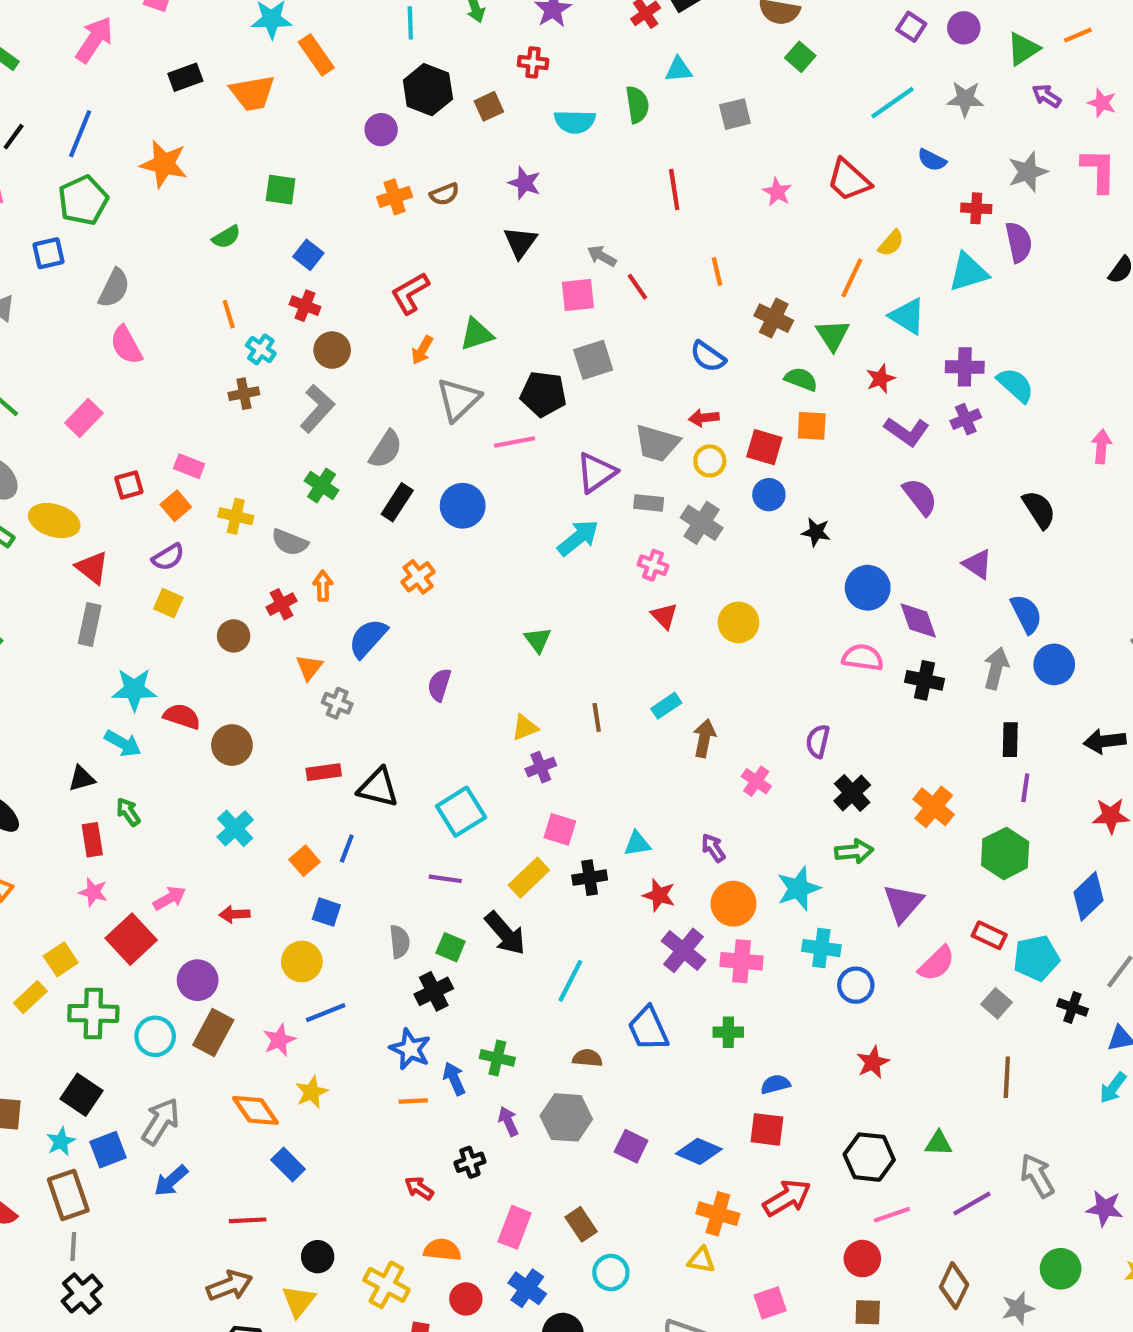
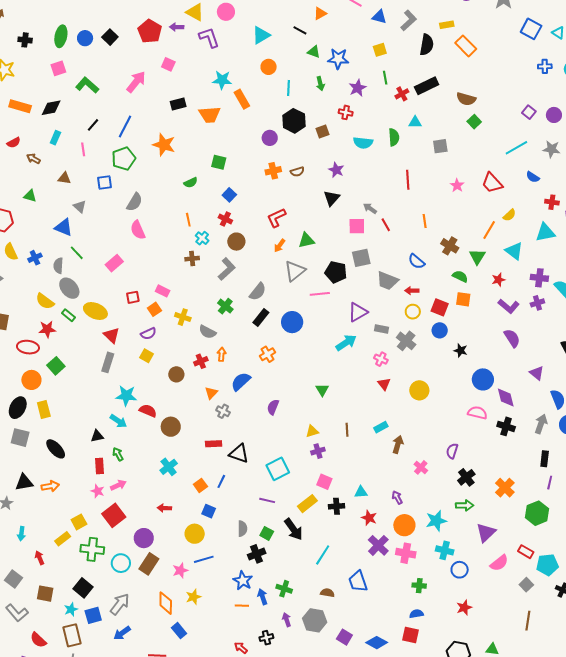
gray trapezoid: (657, 443) -> (387, 281), moved
pink arrow: (169, 898) -> (118, 485), moved
green cross: (728, 1032) -> (419, 586), moved
orange diamond: (255, 1110) -> (166, 603), turned 30

